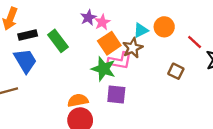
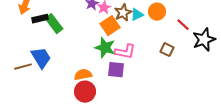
green rectangle: (58, 41) -> (54, 24), moved
brown star: (133, 48) -> (123, 13), moved
blue trapezoid: (25, 61) -> (41, 58), moved
pink L-shape: (120, 61) -> (125, 52), moved

